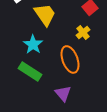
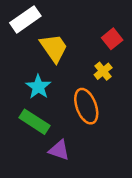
purple triangle: (63, 93) -> (59, 150), moved, turned -30

